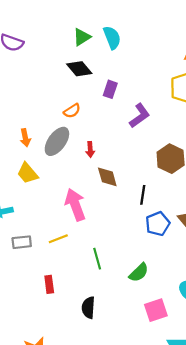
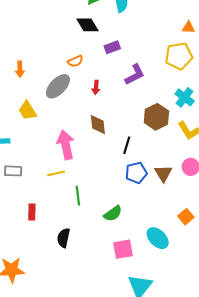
purple rectangle: (110, 89) -> (112, 47), turned 42
orange arrow: (25, 138) -> (20, 69), moved
red arrow: (90, 149) -> (96, 87), moved
yellow line: (58, 239) -> (56, 173), moved

